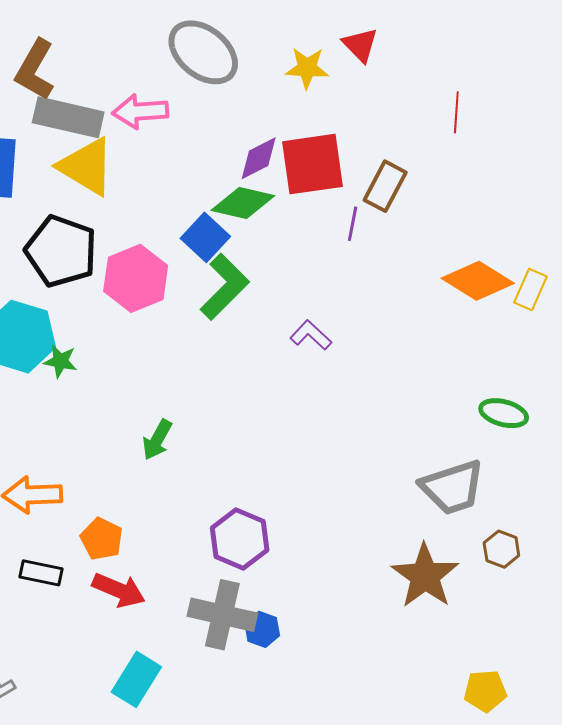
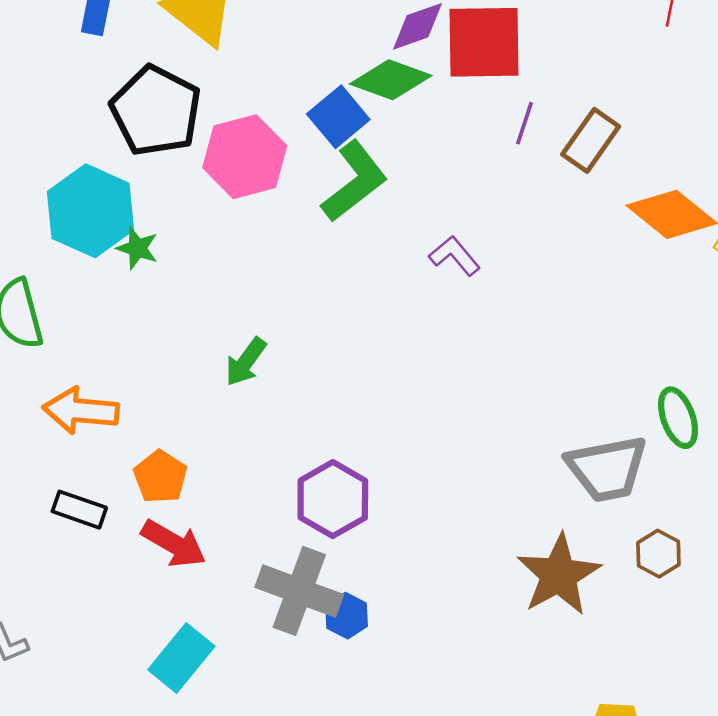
brown rectangle: (385, 186) -> (591, 140), moved
green ellipse: (504, 413) -> (678, 418), moved, turned 48

